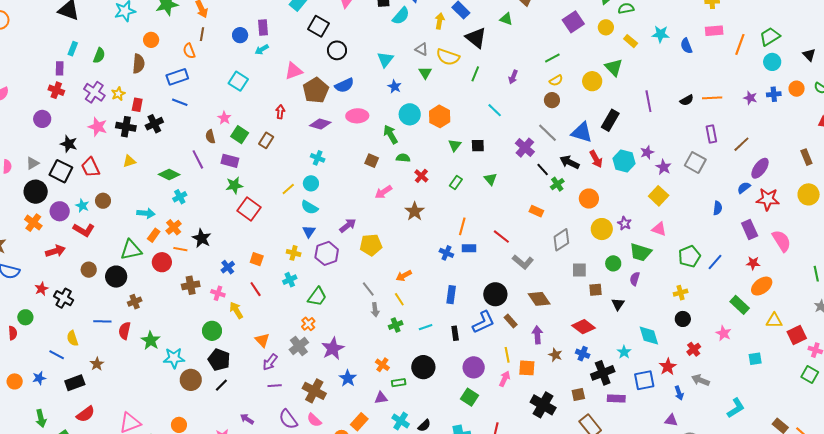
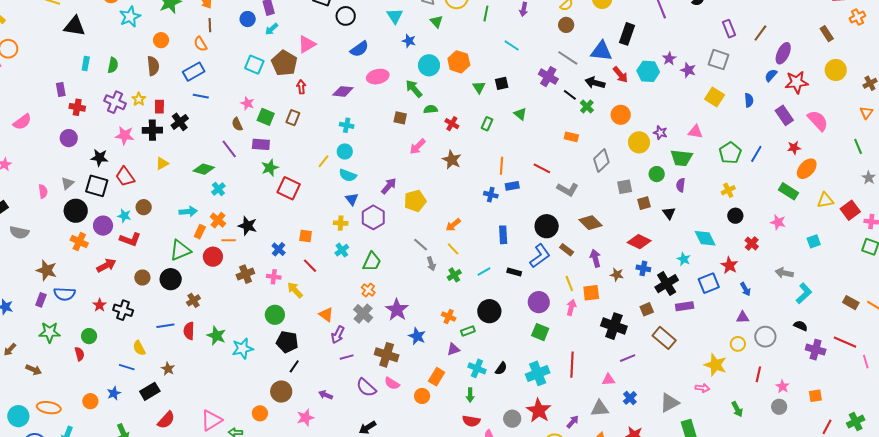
purple rectangle: (60, 68) -> (61, 90), moved
brown pentagon: (316, 90) -> (284, 63), moved
yellow square: (659, 196) -> (715, 97), moved
black rectangle: (455, 333) -> (514, 272), turned -56
brown circle: (191, 380) -> (281, 392), moved
gray arrow: (701, 380) -> (784, 273), moved

